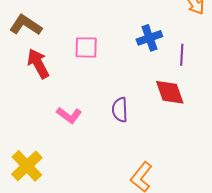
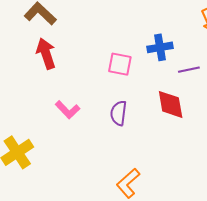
pink square: (86, 47) -> (120, 64), moved
purple line: (182, 55) -> (189, 70), turned 65

